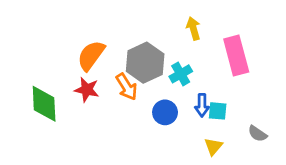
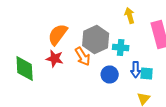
cyan cross: (181, 74) -> (121, 48), turned 35

